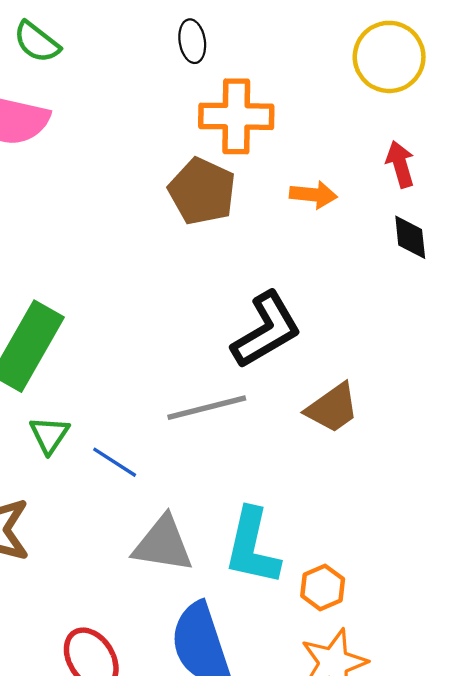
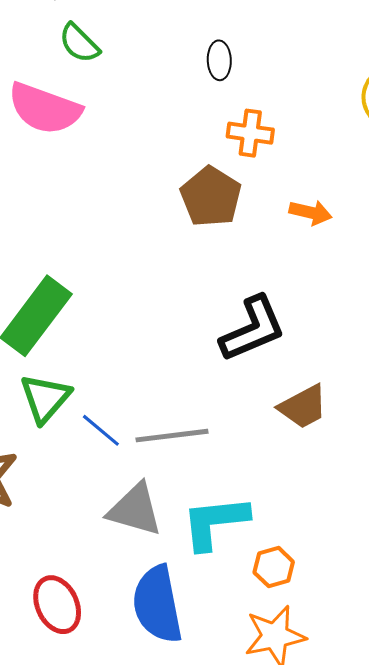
orange cross: (236, 116) -> (250, 133), size x0.7
gray line: (207, 408) -> (172, 436), moved
green triangle: (49, 435) -> (45, 398), size x1.4
cyan L-shape: (252, 547) -> (215, 522), turned 64

